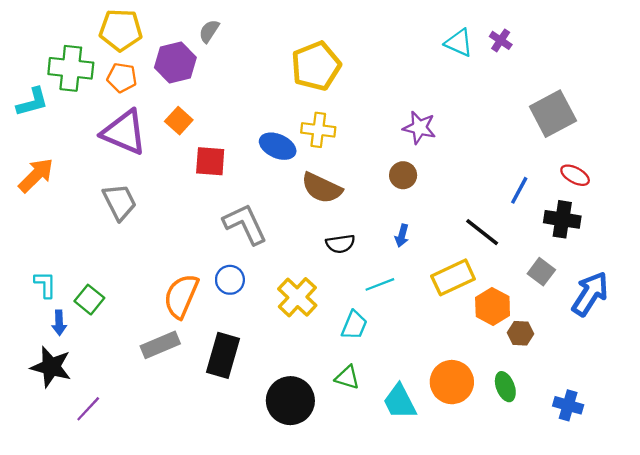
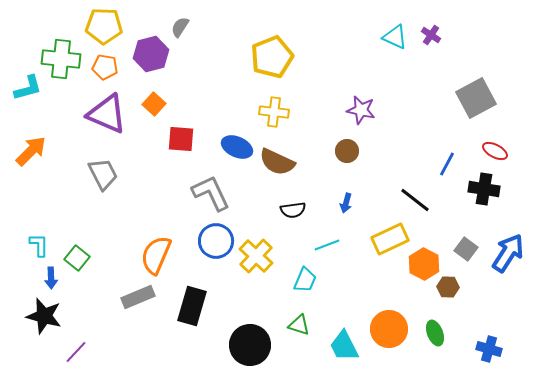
blue ellipse: (278, 146) -> (237, 147), moved
gray square: (541, 272) -> (466, 249), moved
blue circle: (230, 280) -> (216, 241), moved, size x1.4

